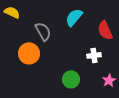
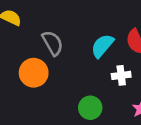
cyan semicircle: (74, 17) -> (102, 46), moved

